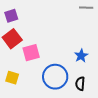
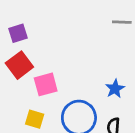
yellow square: (12, 78) -> (35, 119), moved

